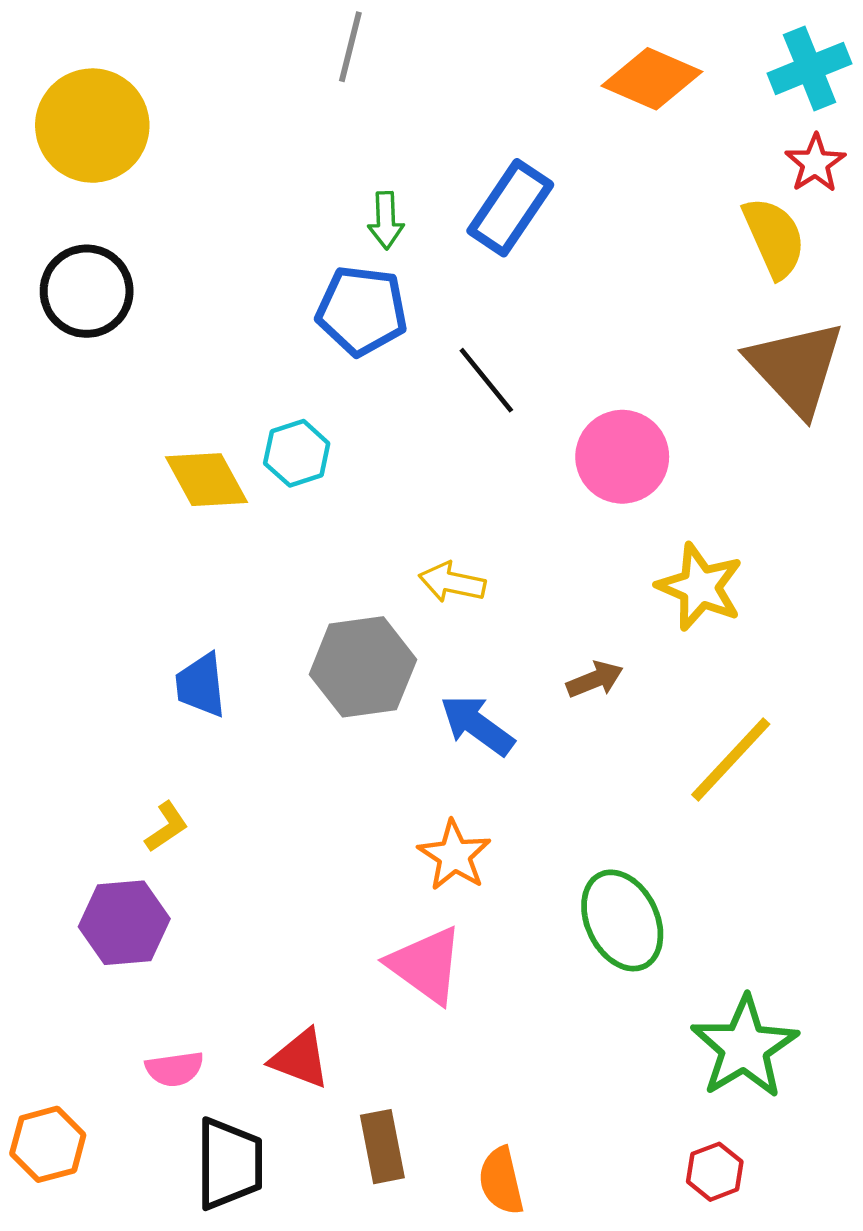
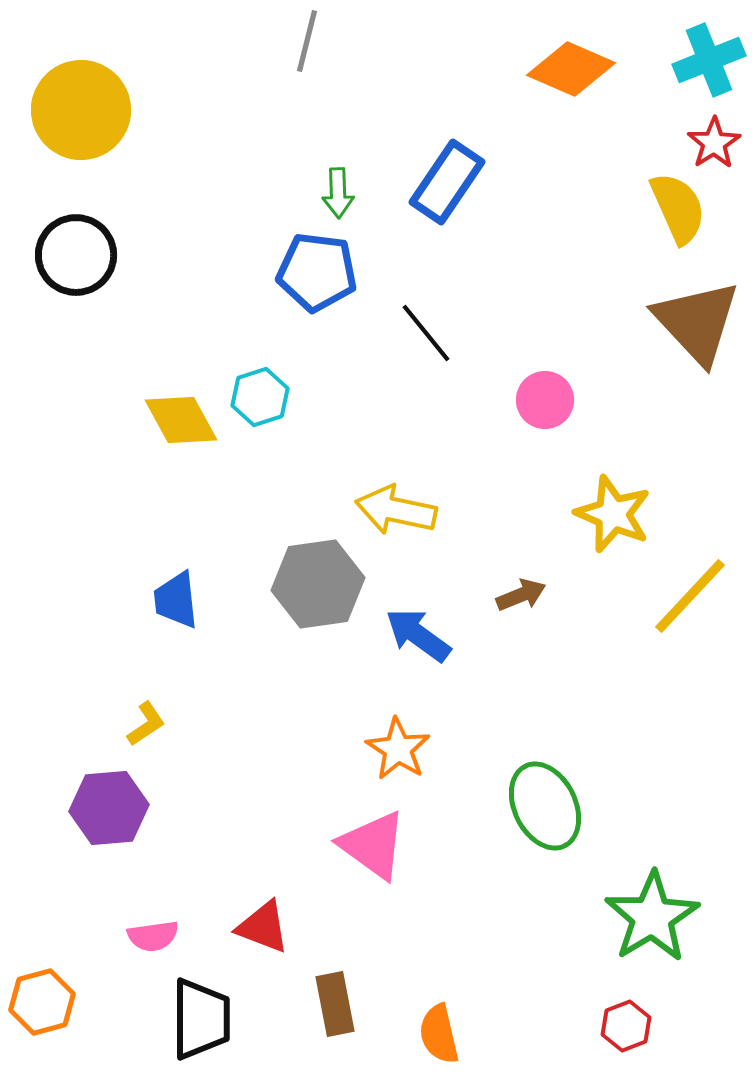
pink circle: (622, 457) -> (545, 400), size x0.7
yellow arrow: (452, 582) -> (396, 510), size x1.4
yellow line: (731, 759) -> (690, 596), moved

